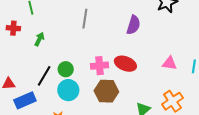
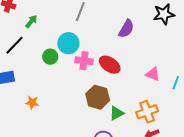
black line: (44, 76) -> (15, 45), moved
cyan circle: (68, 90) -> (68, 43), moved
brown hexagon: (106, 91) -> (98, 97), moved

